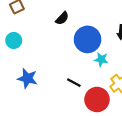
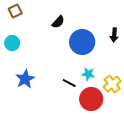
cyan star: (101, 59) -> (88, 74), moved
blue star: (27, 78) -> (25, 79), turned 30

